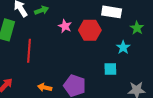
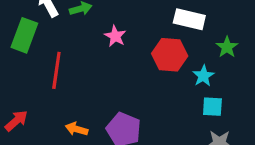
red hexagon: (90, 30) -> (170, 55), moved
cyan square: (110, 69) -> (212, 107), moved

